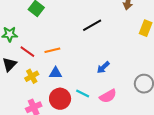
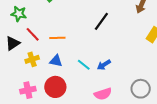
black line: (92, 25) -> (101, 21), turned -36
cyan line: (83, 94) -> (84, 65), moved

